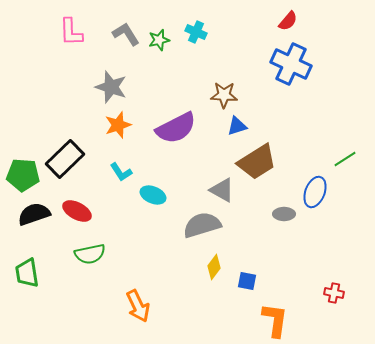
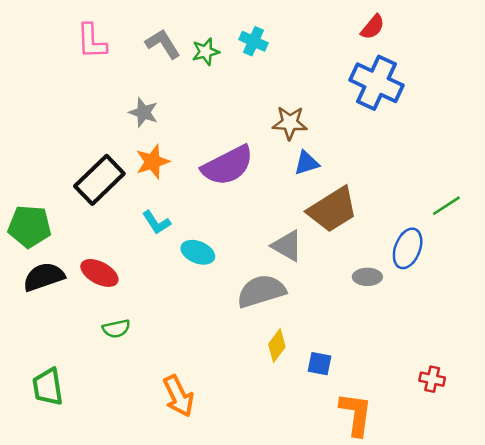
gray star: (111, 87) -> (143, 112), size x0.7
black rectangle: (65, 159) -> (99, 180), moved
green semicircle: (90, 254) -> (116, 329), size x0.7
green trapezoid: (27, 273) -> (48, 387), moved

